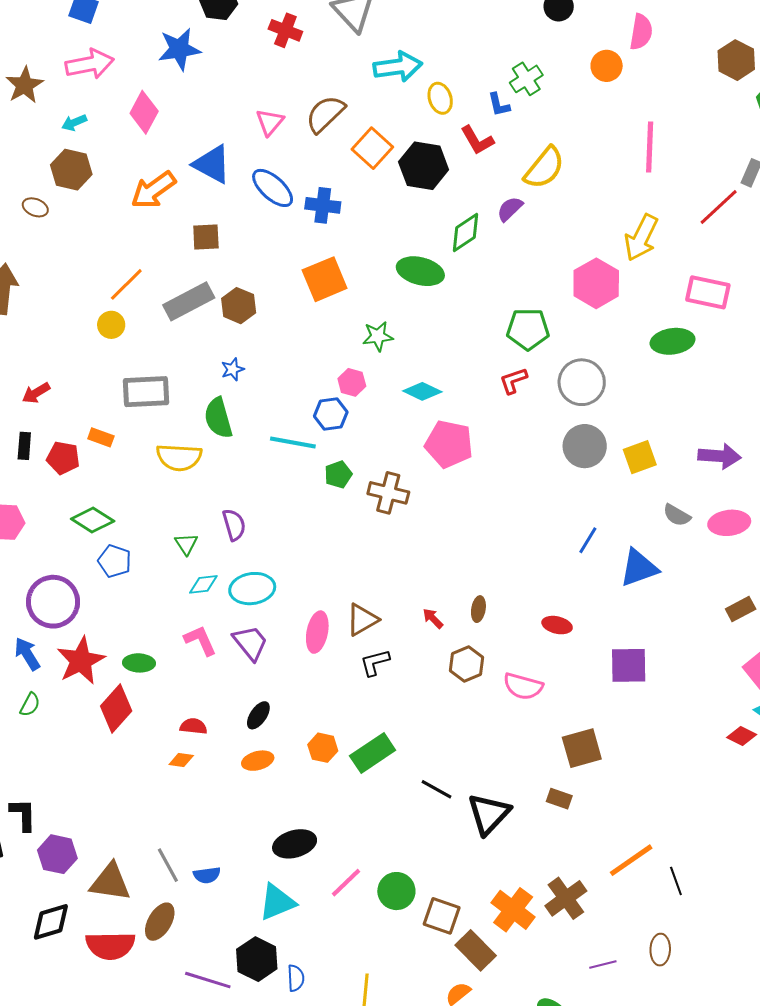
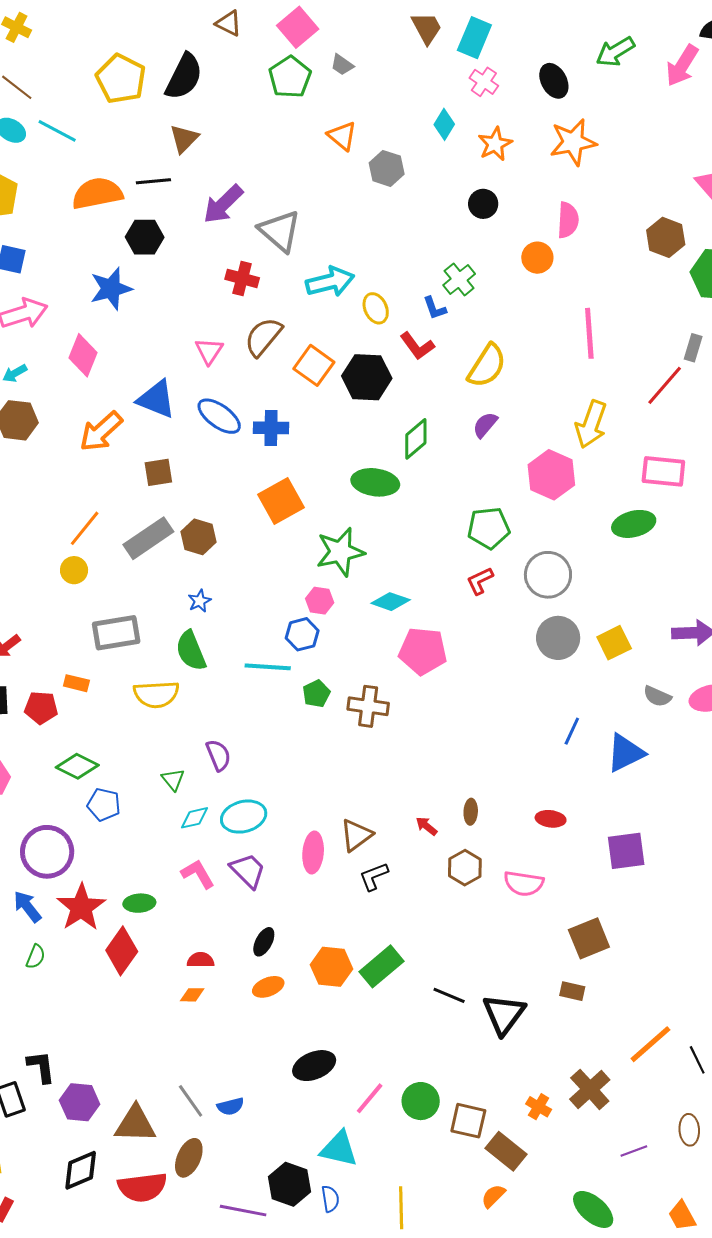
red cross: (285, 30) -> (242, 278), moved
purple semicircle: (510, 209) -> (485, 425), moved
green star: (378, 336) -> (340, 552), size x1.6
orange hexagon: (323, 748) -> (331, 967), size x1.4
cyan triangle: (277, 902) -> (339, 1149), moved, turned 42
orange cross: (513, 910) -> (539, 1107), size x0.6

